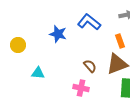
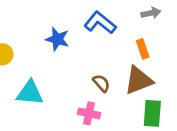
cyan triangle: (38, 73) -> (30, 93), size x1.5

